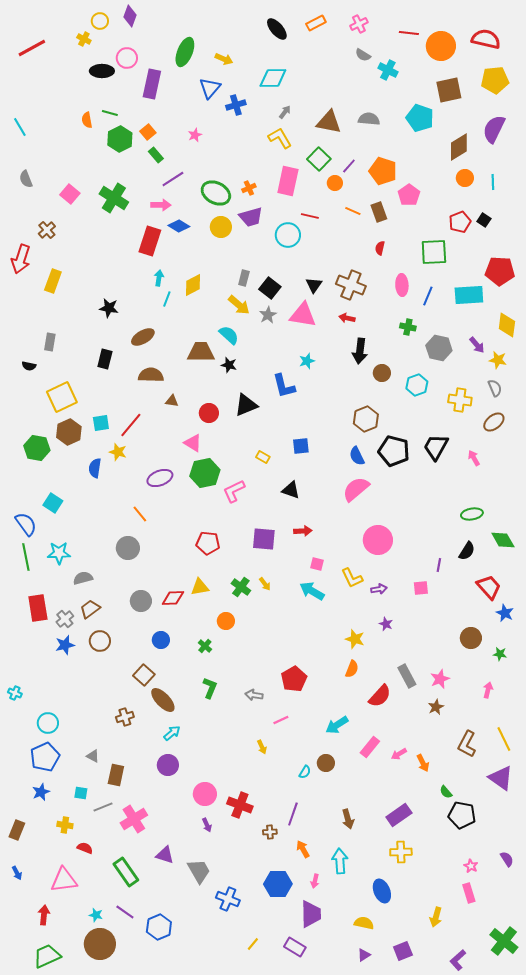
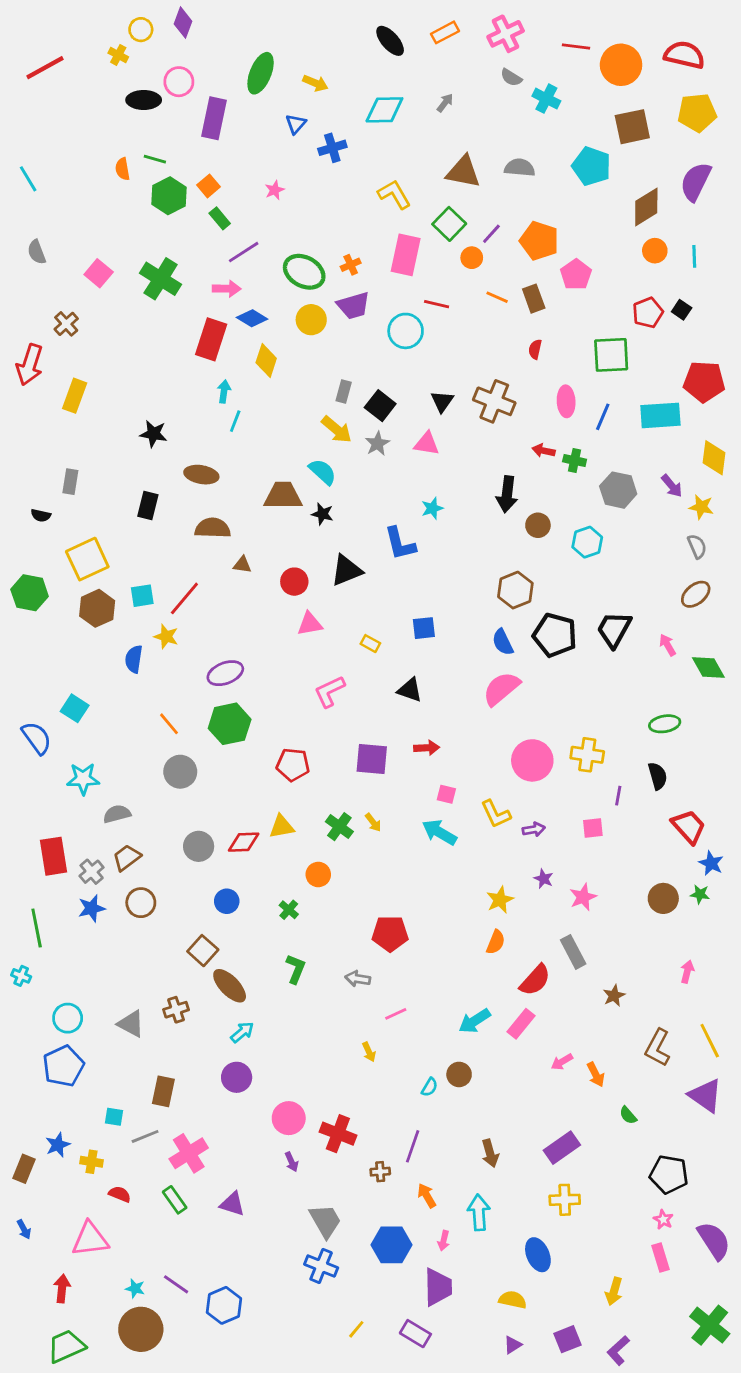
pink cross: (359, 24) -> (506, 34), size x1.4
blue triangle: (210, 88) -> (296, 124), size x0.7
gray arrow: (285, 112) -> (445, 103), moved
yellow diamond: (193, 285) -> (266, 361), moved, turned -45
pink triangle: (303, 315) -> (427, 444), size x0.7
red arrow: (347, 318) -> (544, 451), moved
brown ellipse: (143, 337) -> (201, 475), turned 40
yellow cross: (460, 400) -> (587, 755), moved
pink triangle: (193, 443) -> (310, 624), moved, turned -42
green hexagon: (37, 448) -> (30, 593), moved
green hexagon: (205, 473) -> (230, 724), moved
orange line: (140, 514) -> (169, 724), moved
green diamond: (503, 540) -> (708, 667), moved
black semicircle: (467, 551) -> (658, 776), turned -48
green line: (26, 557) -> (37, 928), moved
yellow star: (355, 639) -> (500, 900), turned 30
green star: (500, 654) -> (700, 894), moved
red pentagon: (294, 679) -> (390, 934), moved, turned 30
pink star: (440, 679) -> (583, 897), moved
pink rectangle: (370, 747) -> (521, 1024), moved
gray triangle: (93, 756) -> (131, 1024), moved, size x1.5
blue star: (41, 792) -> (58, 1145), moved
black pentagon: (462, 815) -> (669, 1174), moved
purple semicircle: (507, 859) -> (714, 1241), moved, size x1.8
gray trapezoid: (199, 871) -> (325, 1221), moved
green rectangle: (126, 872) -> (175, 1200), moved, size x0.7
purple L-shape: (458, 960) -> (618, 1350), moved

